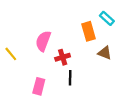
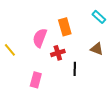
orange rectangle: (89, 31) -> (65, 27), moved
black line: (70, 78) -> (75, 69), moved

